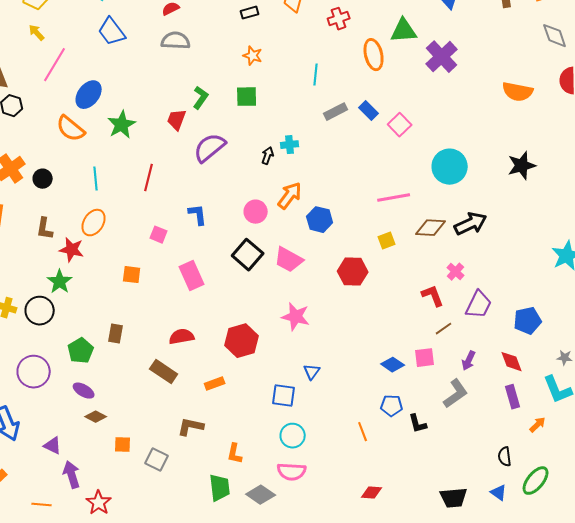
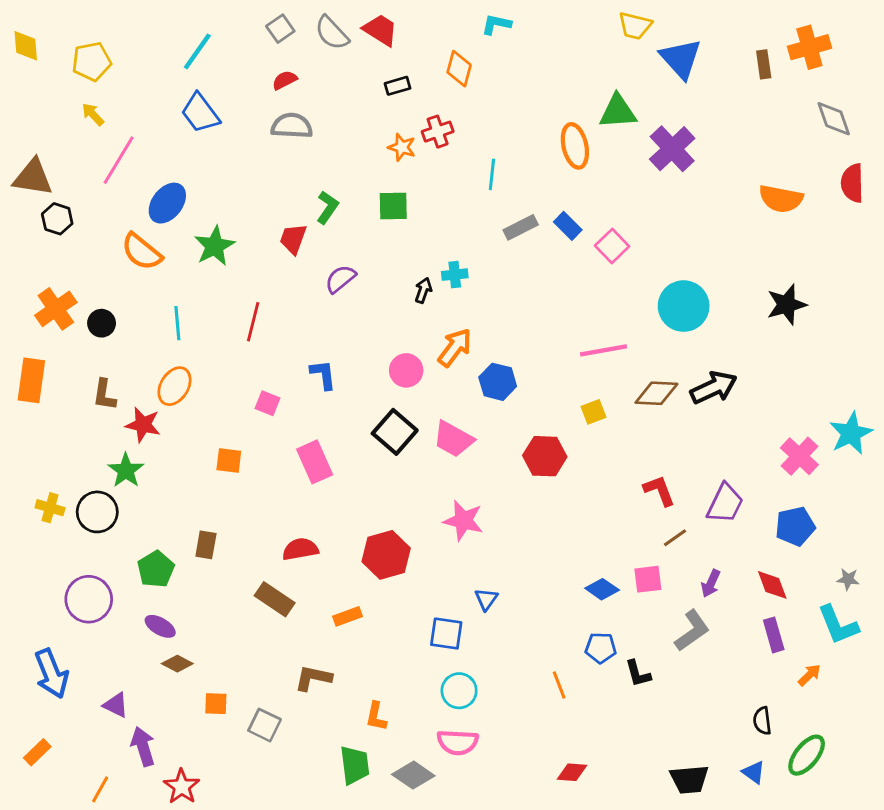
red cross: (339, 19) -> (438, 132), moved
purple semicircle: (210, 148) -> (340, 279), size x0.7
pink cross: (456, 272) -> (799, 456), moved, size x1.5
orange line: (42, 505) -> (100, 789), turned -66

